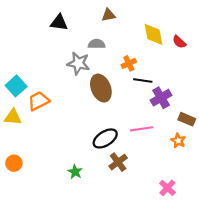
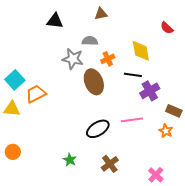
yellow diamond: (154, 34) -> (141, 51), moved
red semicircle: (179, 42) -> (167, 28), moved
orange cross: (129, 63) -> (108, 59), moved
brown cross: (118, 162) -> (110, 164), moved

